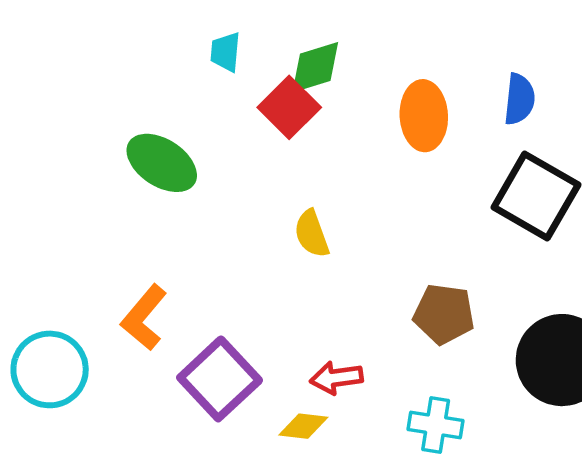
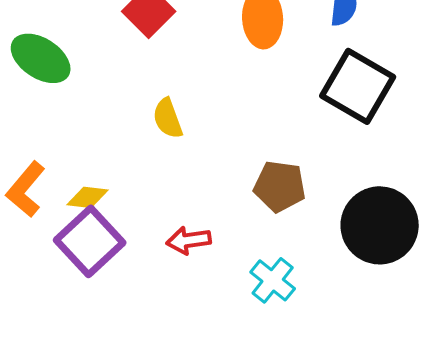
cyan cross: (436, 425) -> (273, 280), turned 30
yellow diamond: (303, 426) -> (88, 197), moved

